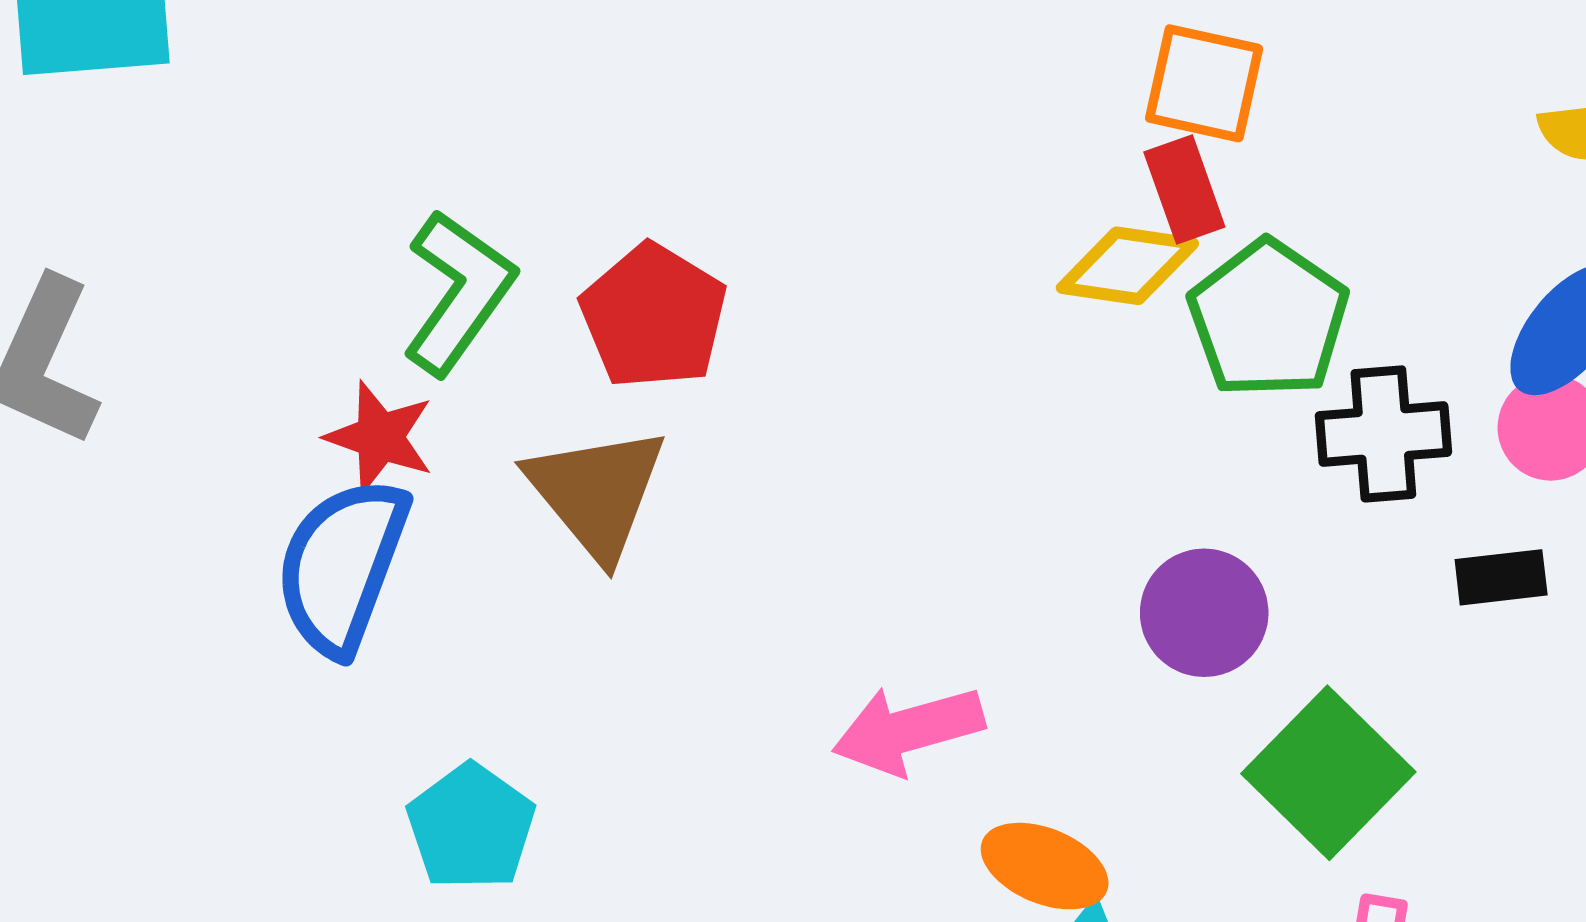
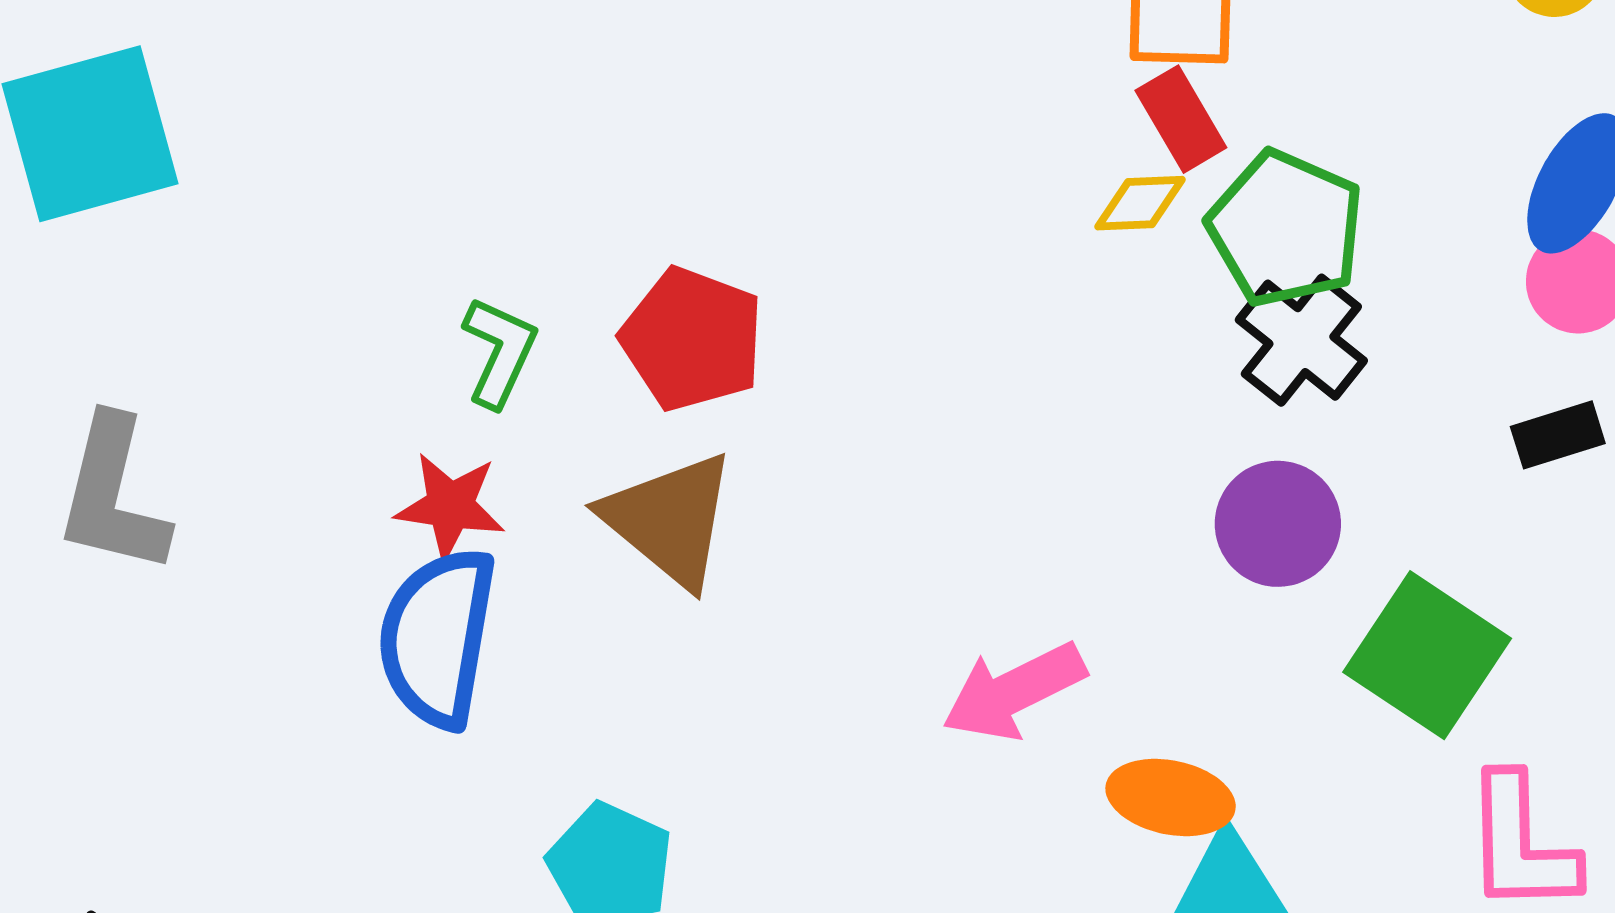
yellow diamond: (1127, 266) -> (1140, 203), size x0.7
green L-shape: (458, 292) -> (499, 352), size x0.7
black cross: (1383, 434) -> (1301, 340), moved, turned -36

